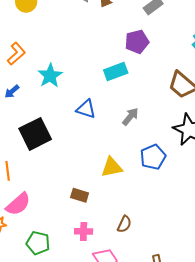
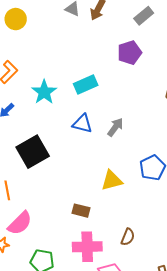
cyan rectangle: (116, 72) -> (86, 84), moved
gray arrow: (130, 117) -> (115, 127), moved
pink cross: (84, 231) -> (87, 247), size x1.6

